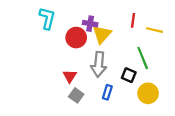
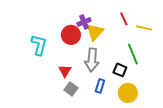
cyan L-shape: (47, 18) -> (39, 45), moved
red line: (133, 20) -> (124, 19), turned -32
purple cross: (90, 24) -> (84, 22), turned -32
yellow circle: (148, 93) -> (128, 93), moved

